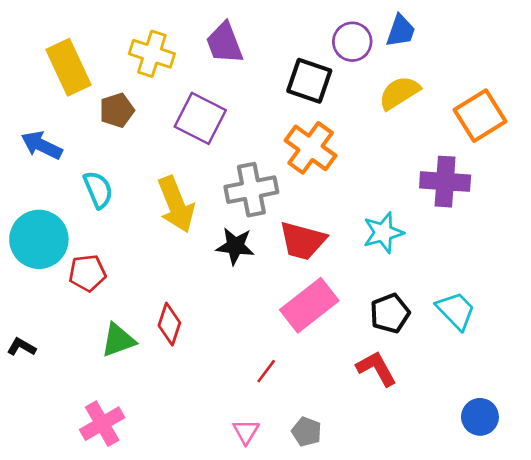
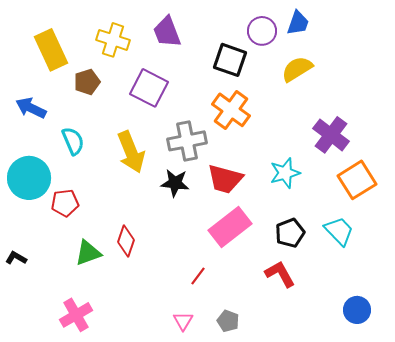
orange square: (480, 116) -> (357, 180), moved
purple cross: (445, 182) -> (331, 135), turned 33

